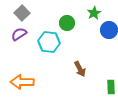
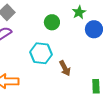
cyan hexagon: (49, 42) -> (41, 53), moved

